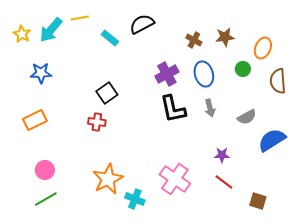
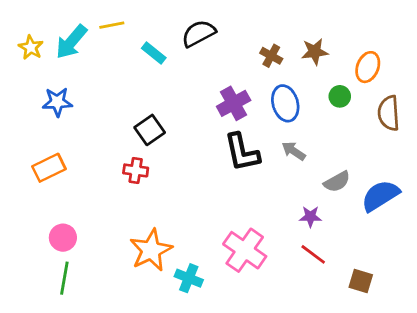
gray arrow: (210, 108) -> (294, 151), turned 138
gray semicircle: (247, 117) -> (337, 182), moved
green line: (46, 199) -> (64, 278), turned -50

